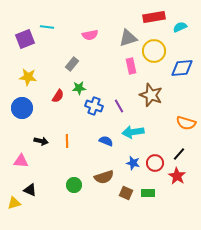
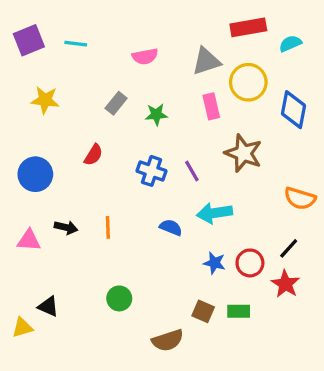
purple square: (25, 39) -> (29, 40), moved
blue diamond: (182, 68) -> (293, 110), turned -75
yellow star: (28, 77) -> (45, 100), moved
green star: (79, 88) -> (156, 115), moved
pink triangle: (21, 161) -> (29, 240), moved
brown semicircle: (104, 177) -> (168, 340), moved

